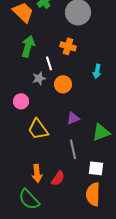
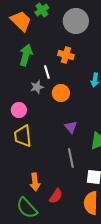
purple triangle: (73, 118) -> (71, 127), turned -48
yellow trapezoid: (38, 129) -> (23, 136), moved, turned 30
red semicircle: (58, 178) -> (56, 196), moved

